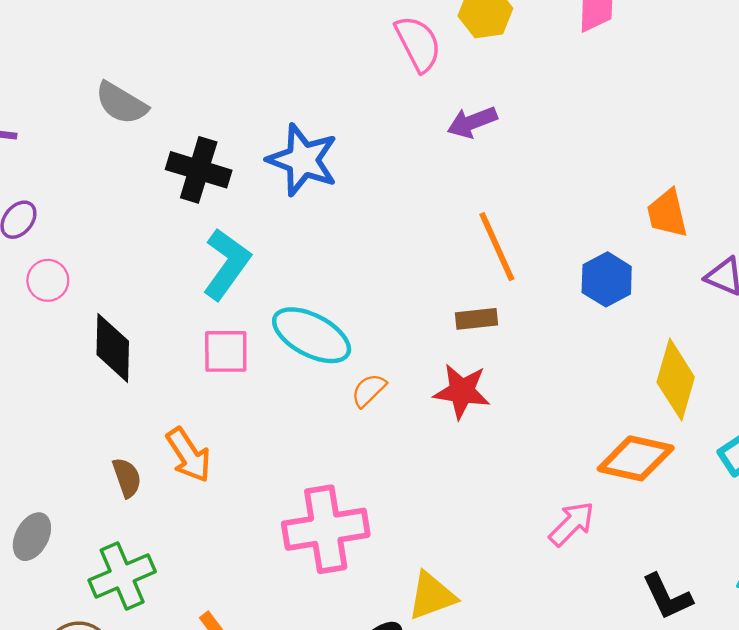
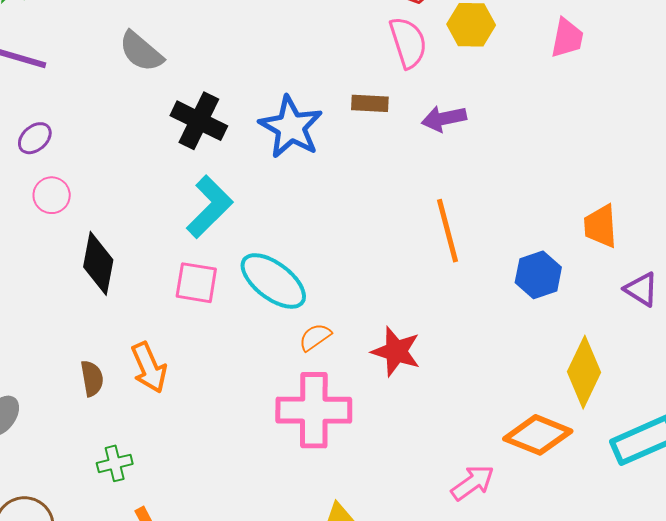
brown rectangle: (476, 319) -> (370, 103), moved
pink cross: (326, 529) -> (314, 410), moved
green cross: (122, 576) -> (115, 463), moved, size x0.6

